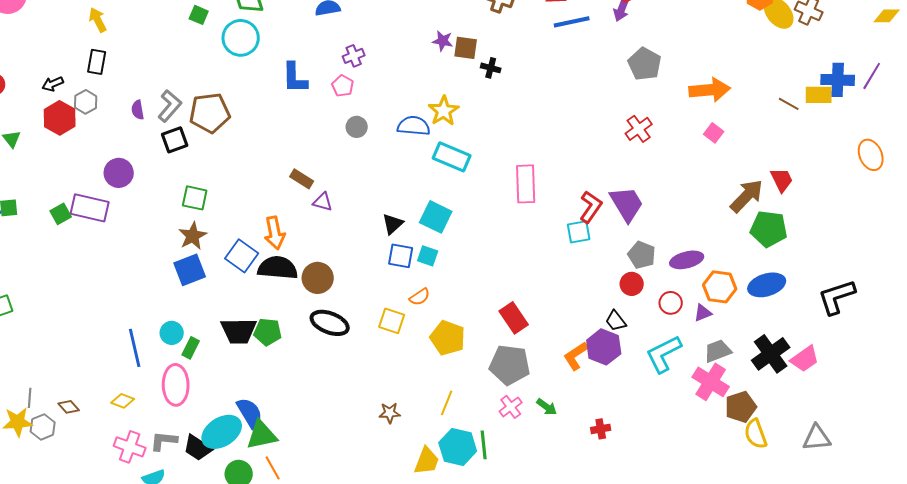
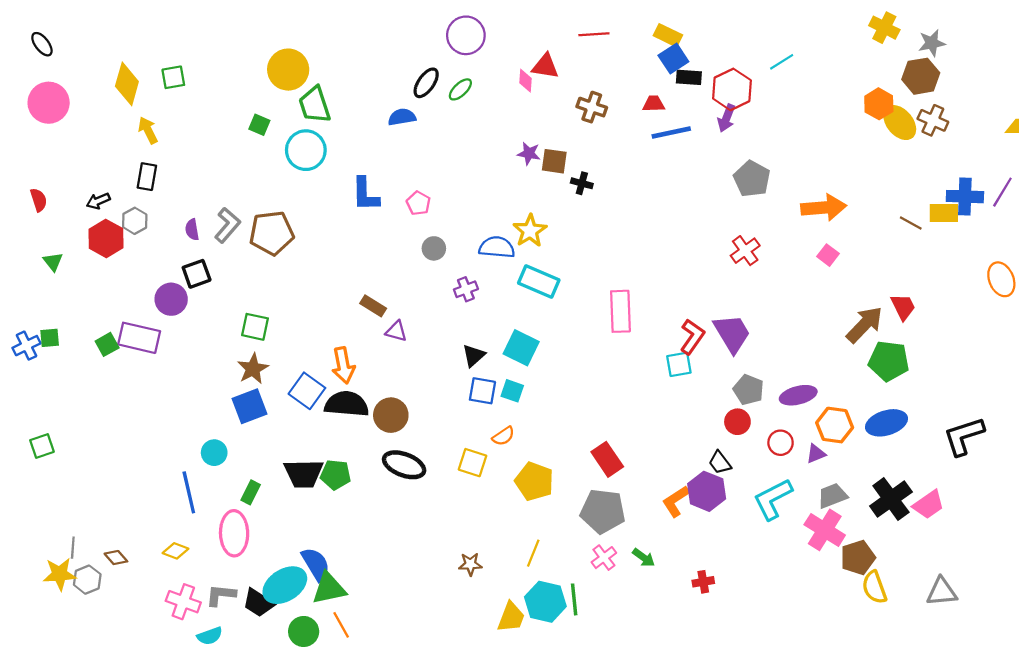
purple cross: (354, 56) -> (466, 289), moved
black square: (175, 140) -> (197, 274), moved
cyan circle: (172, 333) -> (214, 453), moved

